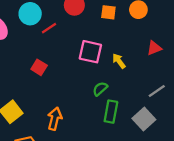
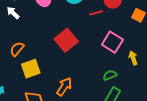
red line: (49, 28) -> (96, 13), moved
red square: (39, 67) -> (66, 40), size x1.6

